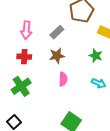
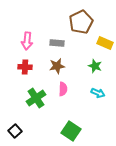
gray rectangle: (57, 32) -> (57, 43), turned 48
green cross: (21, 86) -> (36, 98), moved

